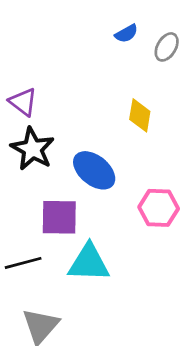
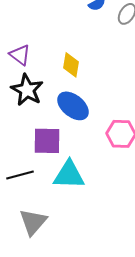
yellow diamond: (140, 115) -> (71, 65), moved

